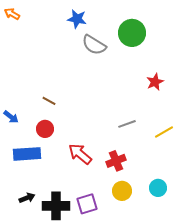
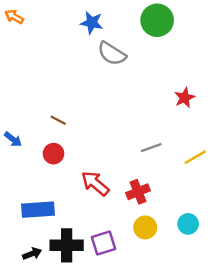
green circle: (132, 33) -> (157, 20), moved
blue rectangle: (27, 154) -> (38, 210), moved
black arrow: (27, 198) -> (32, 254), moved

